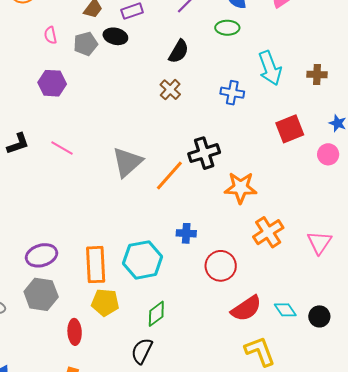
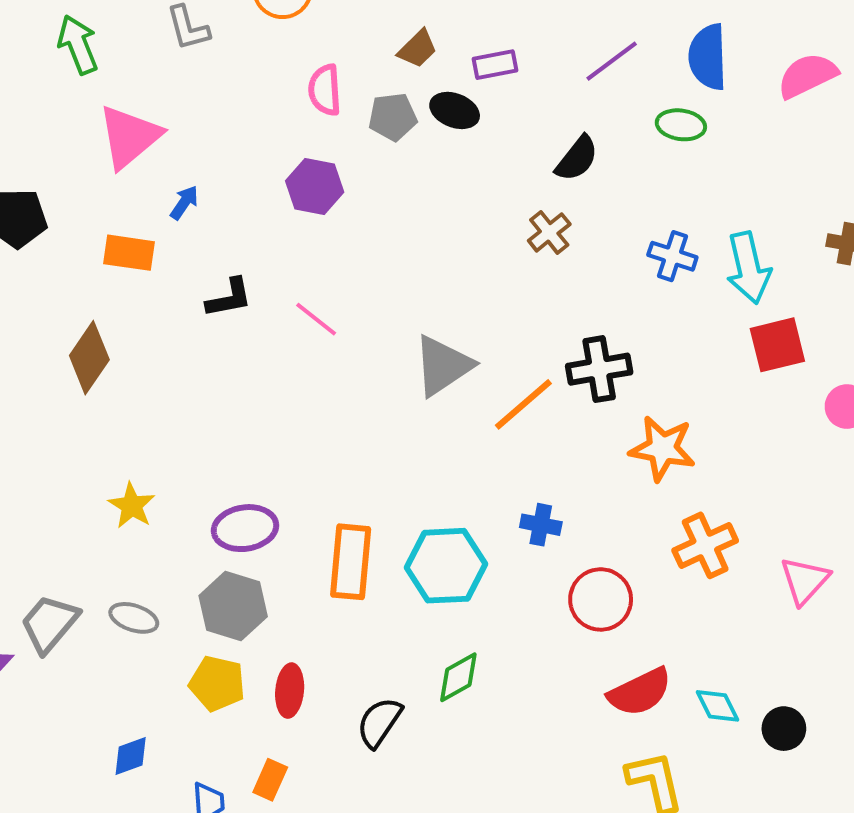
pink semicircle: (50, 35) -> (325, 90), size x1.4
cyan arrow: (270, 68) -> (748, 268), moved
yellow pentagon: (105, 302) -> (217, 683), moved
black semicircle: (142, 351) -> (379, 722), moved

